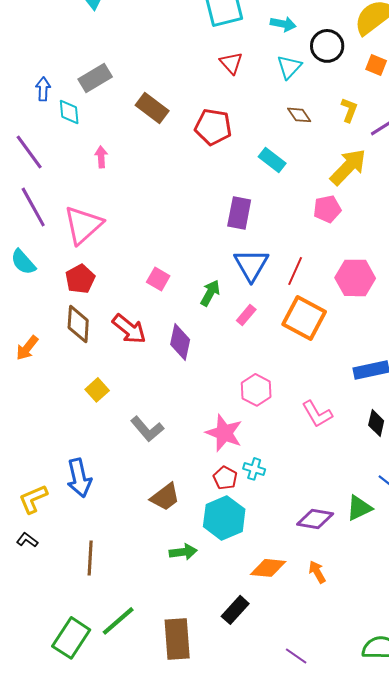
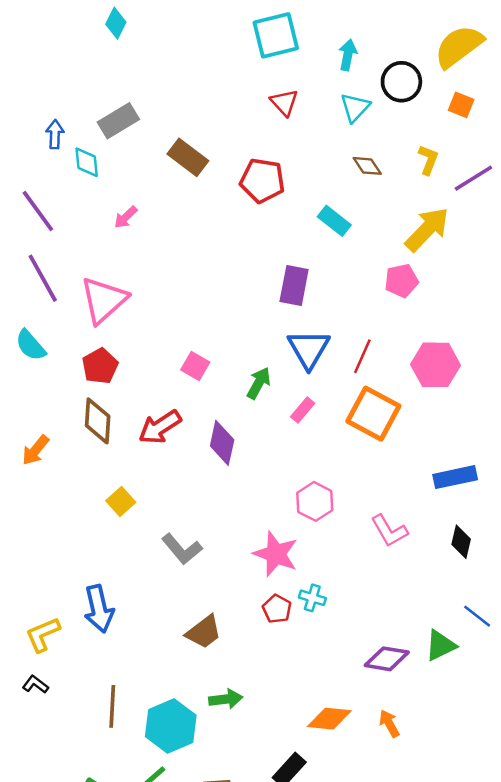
cyan arrow: (283, 24) -> (348, 55), turned -90
pink arrow: (101, 157) -> (126, 217), turned -130
red arrow: (129, 329) -> (160, 427), turned 108
cyan hexagon: (224, 518) -> (171, 726), moved

